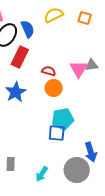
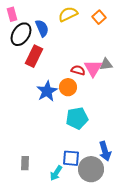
orange square: (85, 18) -> (99, 17), turned 32
red semicircle: (49, 71) -> (78, 70), moved
blue star: (16, 92) -> (47, 91), moved
blue square: (57, 133) -> (71, 158), moved

